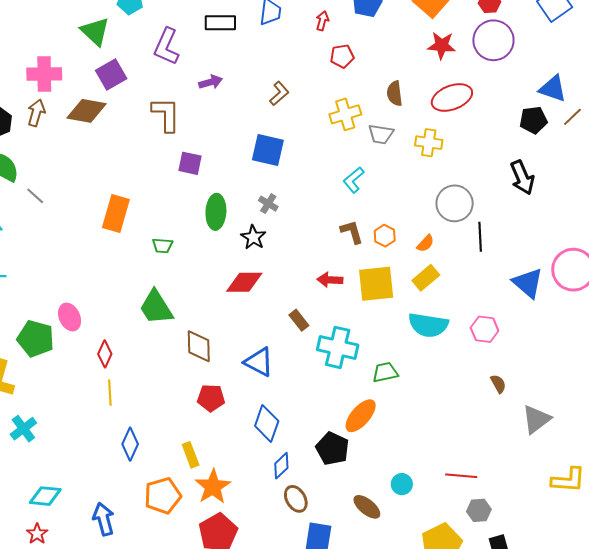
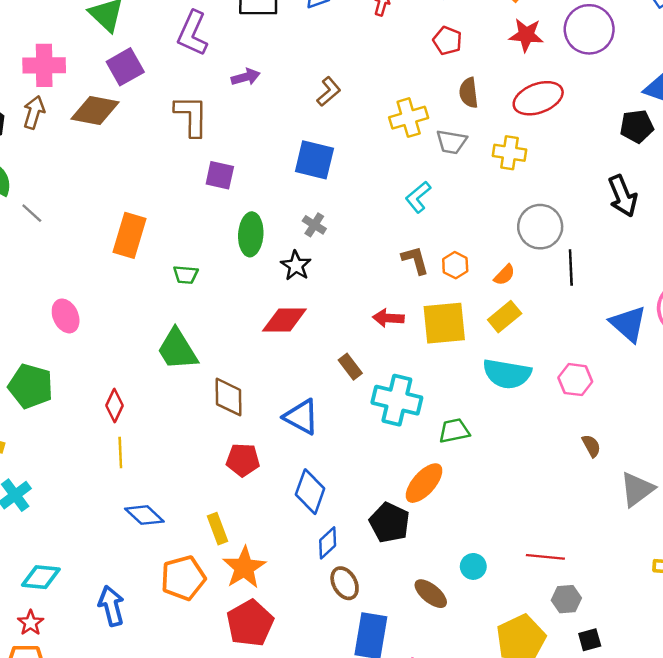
red pentagon: (342, 56) -> (447, 41), moved, turned 30
pink ellipse: (70, 317) -> (66, 316), moved
blue diamond: (130, 444) -> (144, 515), turned -72

